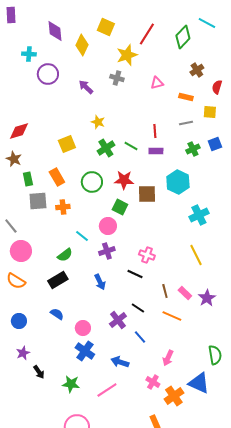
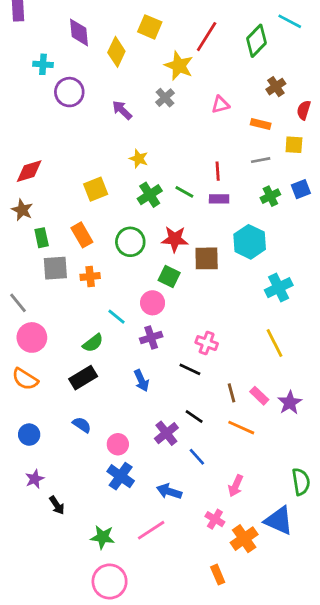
yellow star: (127, 55) -> (179, 66), turned -30
gray cross: (117, 78) -> (165, 98), turned 32
green star: (71, 384) -> (103, 537), moved

